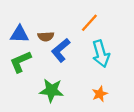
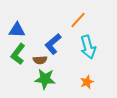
brown semicircle: (46, 36) -> (40, 60), moved
green L-shape: (21, 62) -> (18, 54), turned -30

